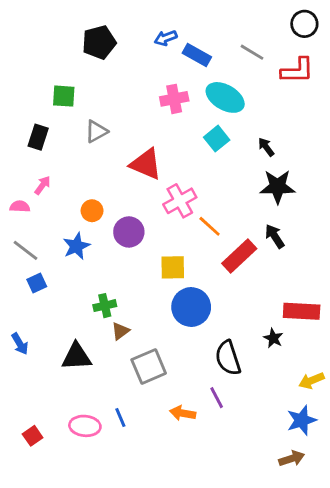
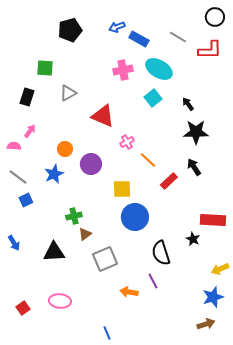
pink cross: (180, 201) -> (127, 142), size x0.6
red rectangle: (239, 256) -> (169, 181), size x0.7
blue line: (120, 417) -> (107, 333), moved

